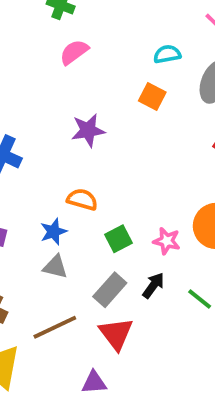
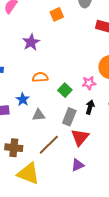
orange square: (152, 96) -> (57, 14), turned -32
blue star: (53, 232) -> (23, 99), moved
red triangle: (116, 334) -> (80, 137), turned 36

